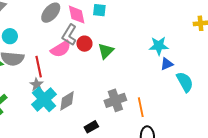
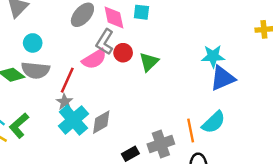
blue triangle: (167, 64) -> (223, 78), size x1.6
red line: (39, 67) -> (67, 80), turned 35
cyan semicircle: (185, 82) -> (214, 122), moved, turned 75
gray cross: (115, 100) -> (161, 144), moved

